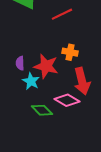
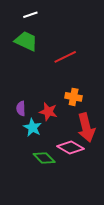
red star: (46, 66) -> (48, 112), size x0.7

